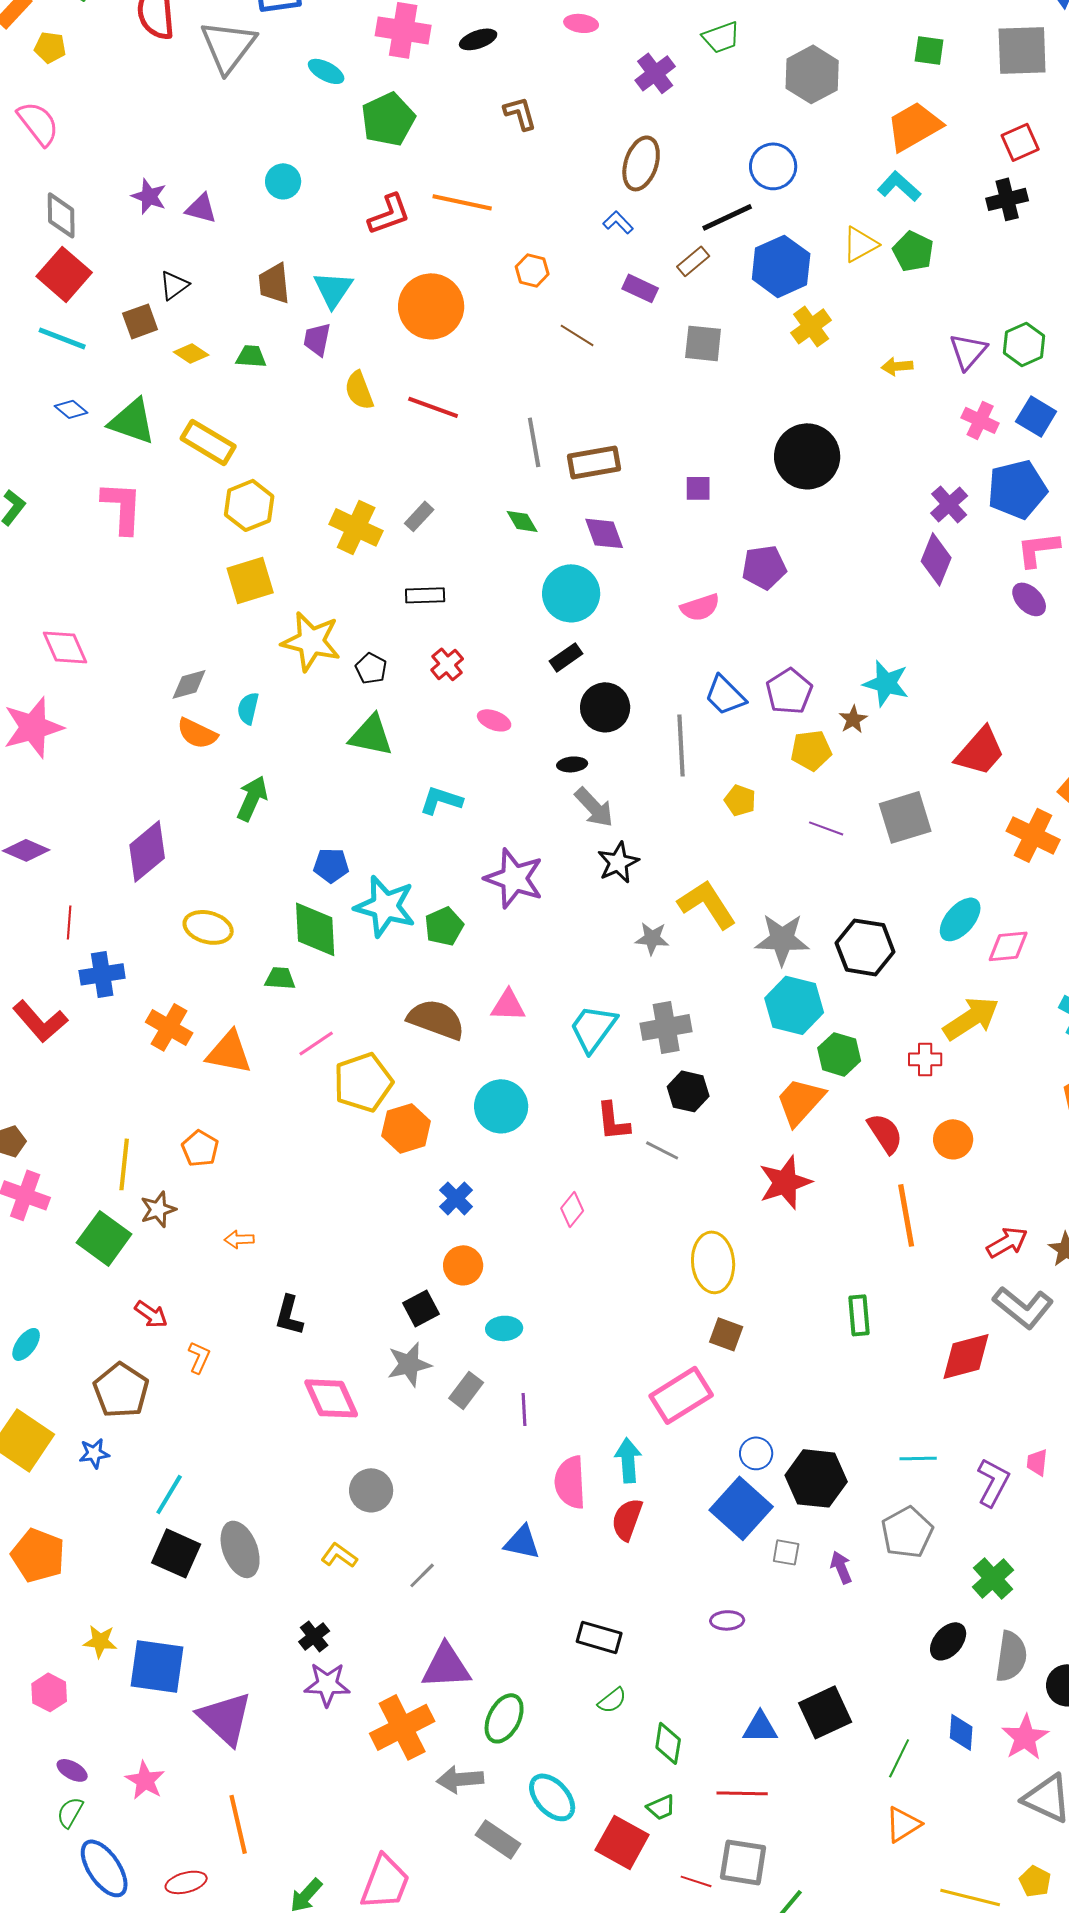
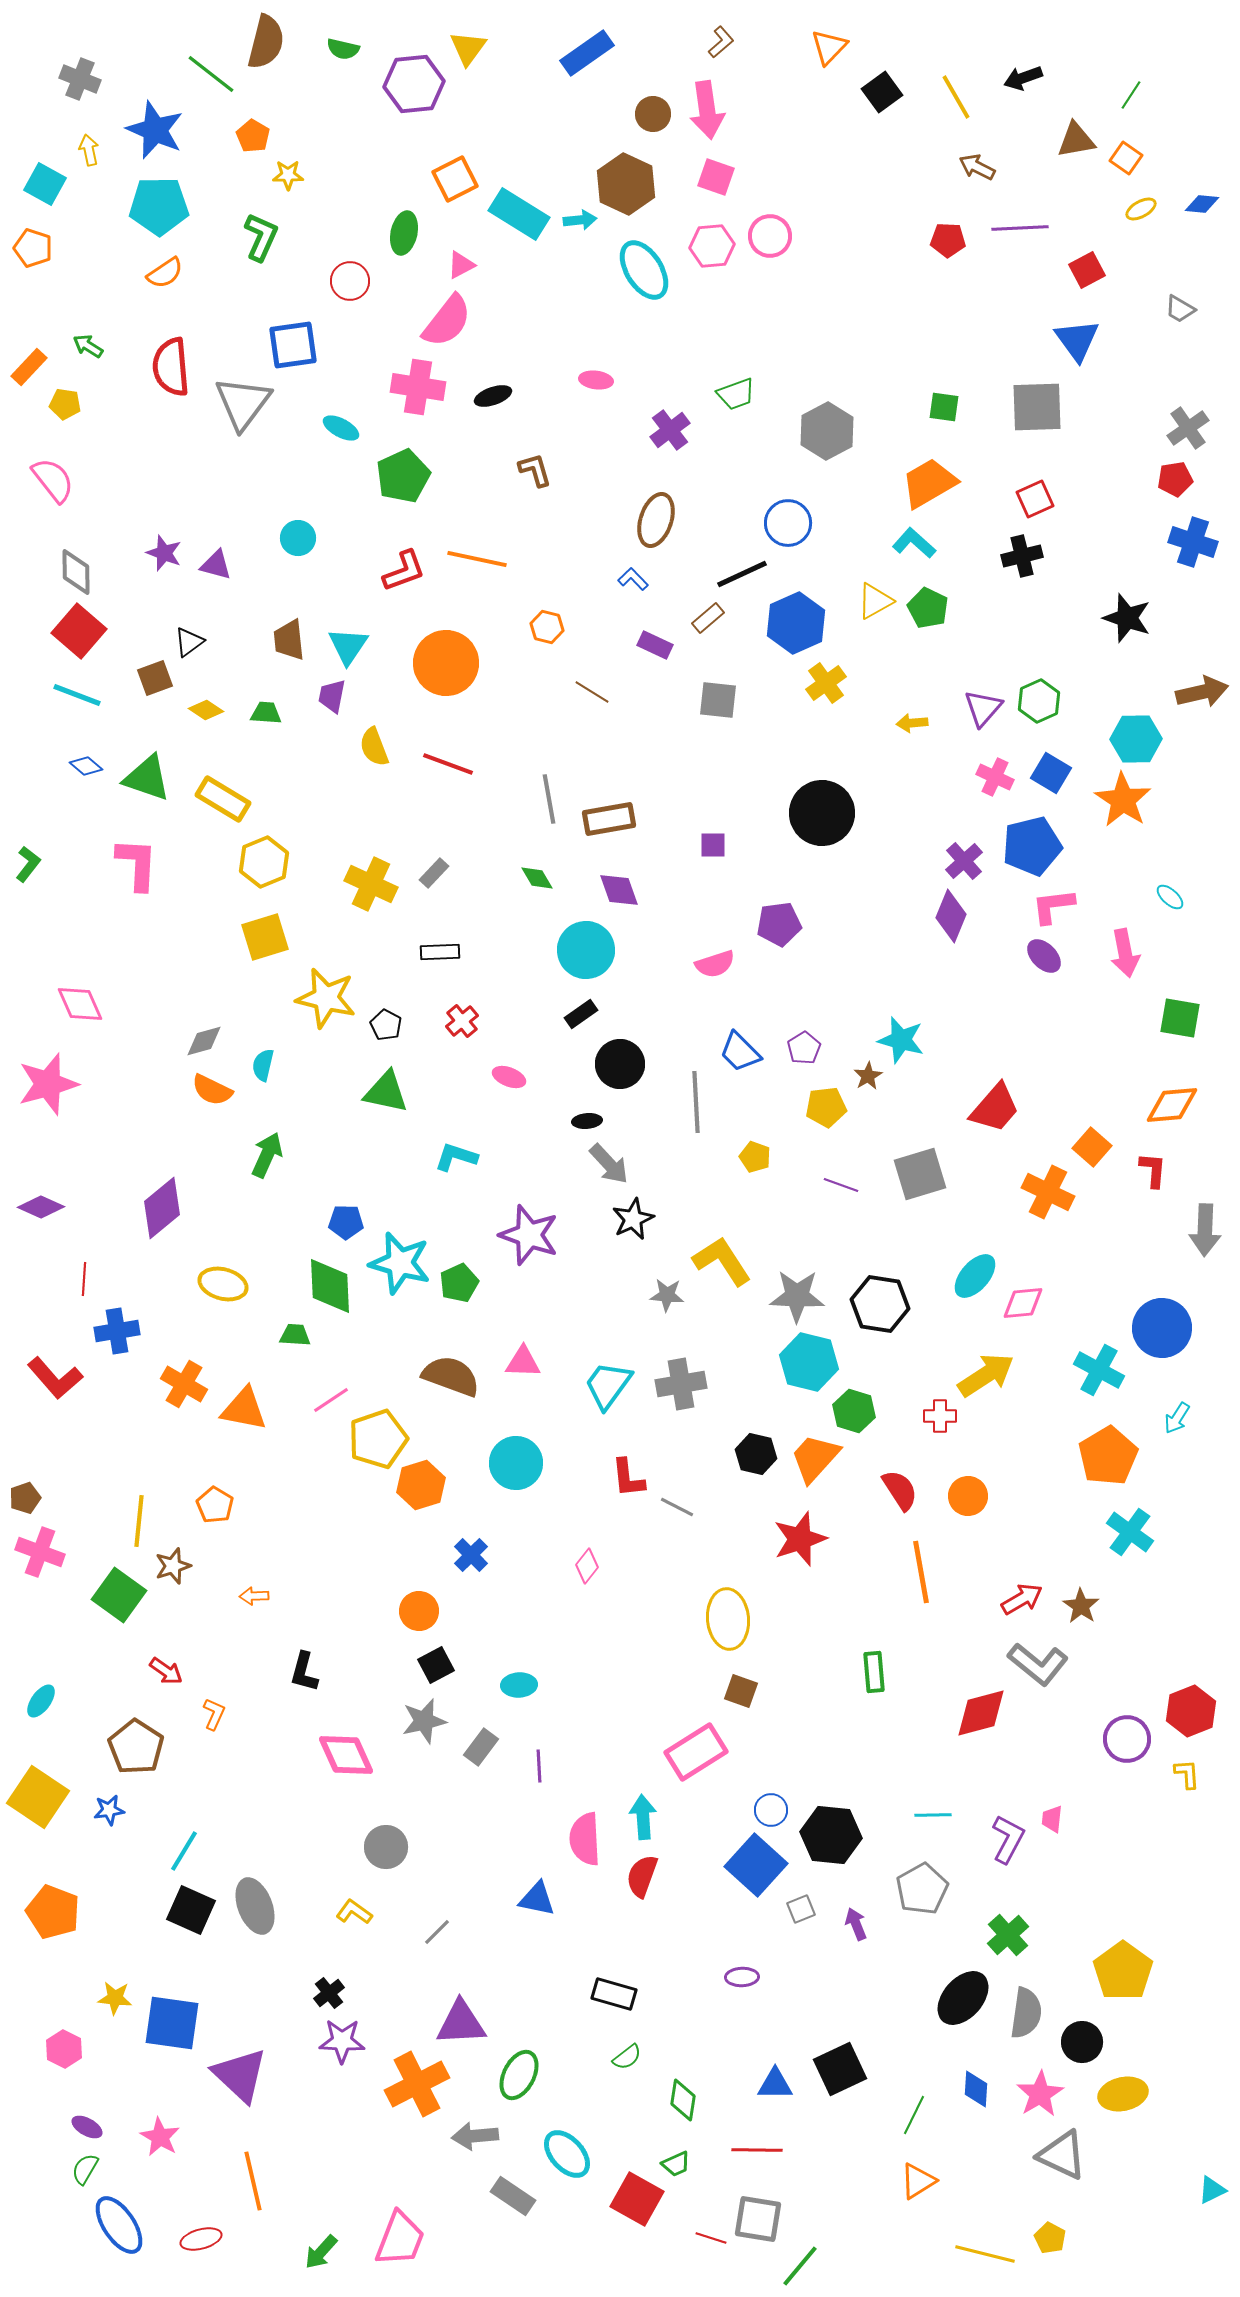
purple pentagon: (789, 691) -> (804, 1048), size x0.7
black hexagon: (688, 1091) -> (756, 1454), moved
orange circle: (463, 1265) -> (419, 1611), moved
gray square: (786, 1552) -> (801, 1909), turned -32
black ellipse: (948, 1641) -> (963, 1998), size x1.4

